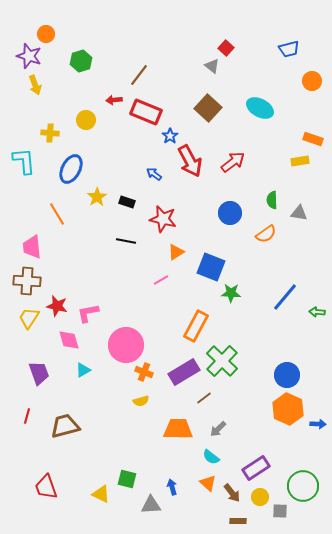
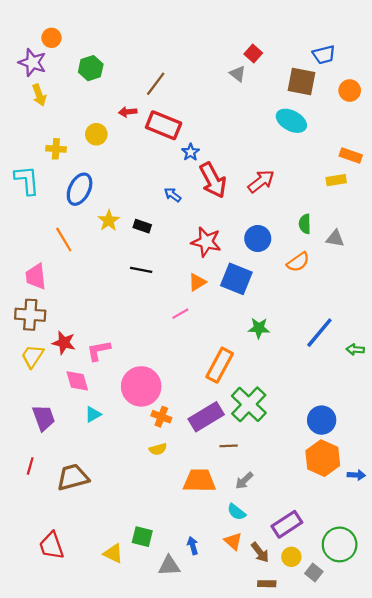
brown square: (208, 108) -> (301, 82), moved, turned -32
red star: (163, 219) -> (206, 242), moved
blue square: (211, 267) -> (236, 279), moved
brown line: (204, 398) -> (229, 446), turned 35
gray square: (280, 511) -> (314, 572), turned 35

